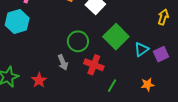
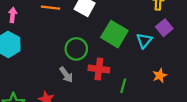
purple square: (161, 54) -> (164, 28), moved

